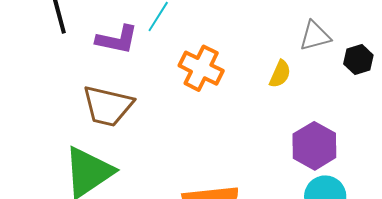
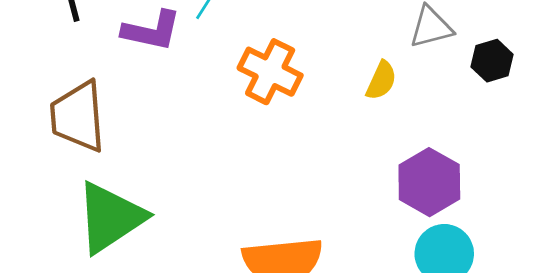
brown trapezoid: (108, 106) -> (78, 116), moved, turned 72

